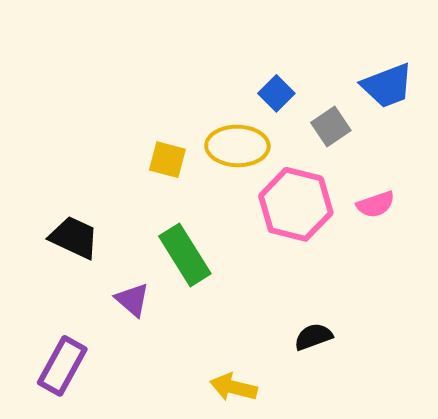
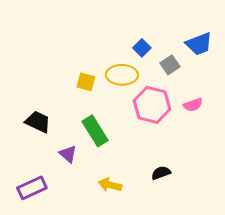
purple rectangle: (62, 366) -> (32, 188), turned 36
yellow arrow: (234, 387) -> (110, 185), moved

